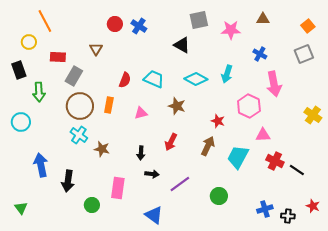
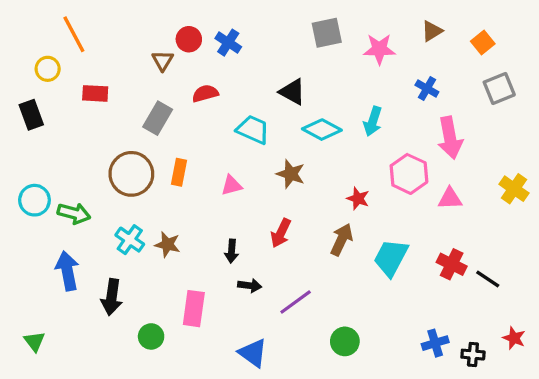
brown triangle: (263, 19) -> (432, 31), turned -32
orange square: (308, 26) -> (483, 43), moved
black triangle: (182, 45) -> (292, 92), moved
brown triangle: (96, 49) -> (163, 61), moved
gray rectangle: (74, 76) -> (158, 118), moved
red semicircle: (125, 80) -> (205, 93), moved, turned -126
green arrow: (39, 92) -> (74, 213), moved, turned -72
cyan cross: (79, 135) -> (130, 240), moved
pink triangle: (263, 135) -> (450, 199), moved
green circle: (219, 196) -> (345, 341), moved

